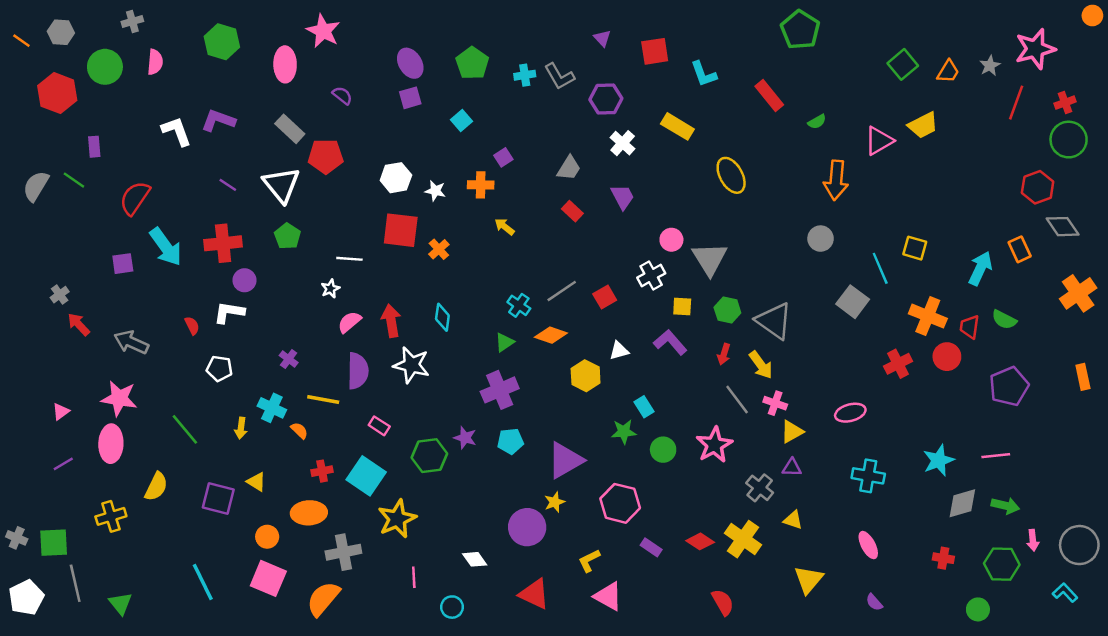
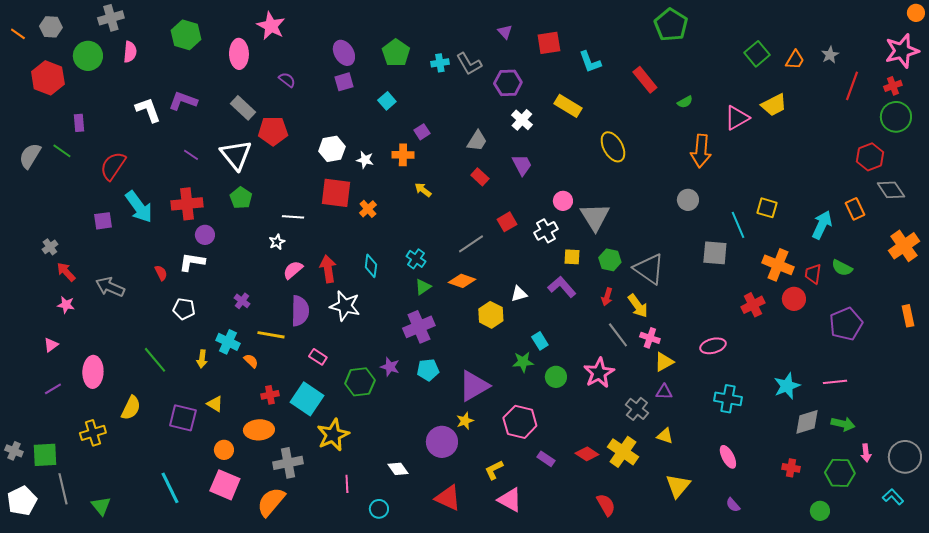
gray cross: (132, 21) -> (111, 18), size x1.4
pink star: (1035, 49) -> (902, 51), moved
red square: (605, 297) -> (507, 222), moved
gray square: (853, 302) -> (715, 253), turned -32
cyan cross: (519, 305) -> (416, 259), moved
pink star: (119, 398) -> (66, 305), moved, size x0.6

